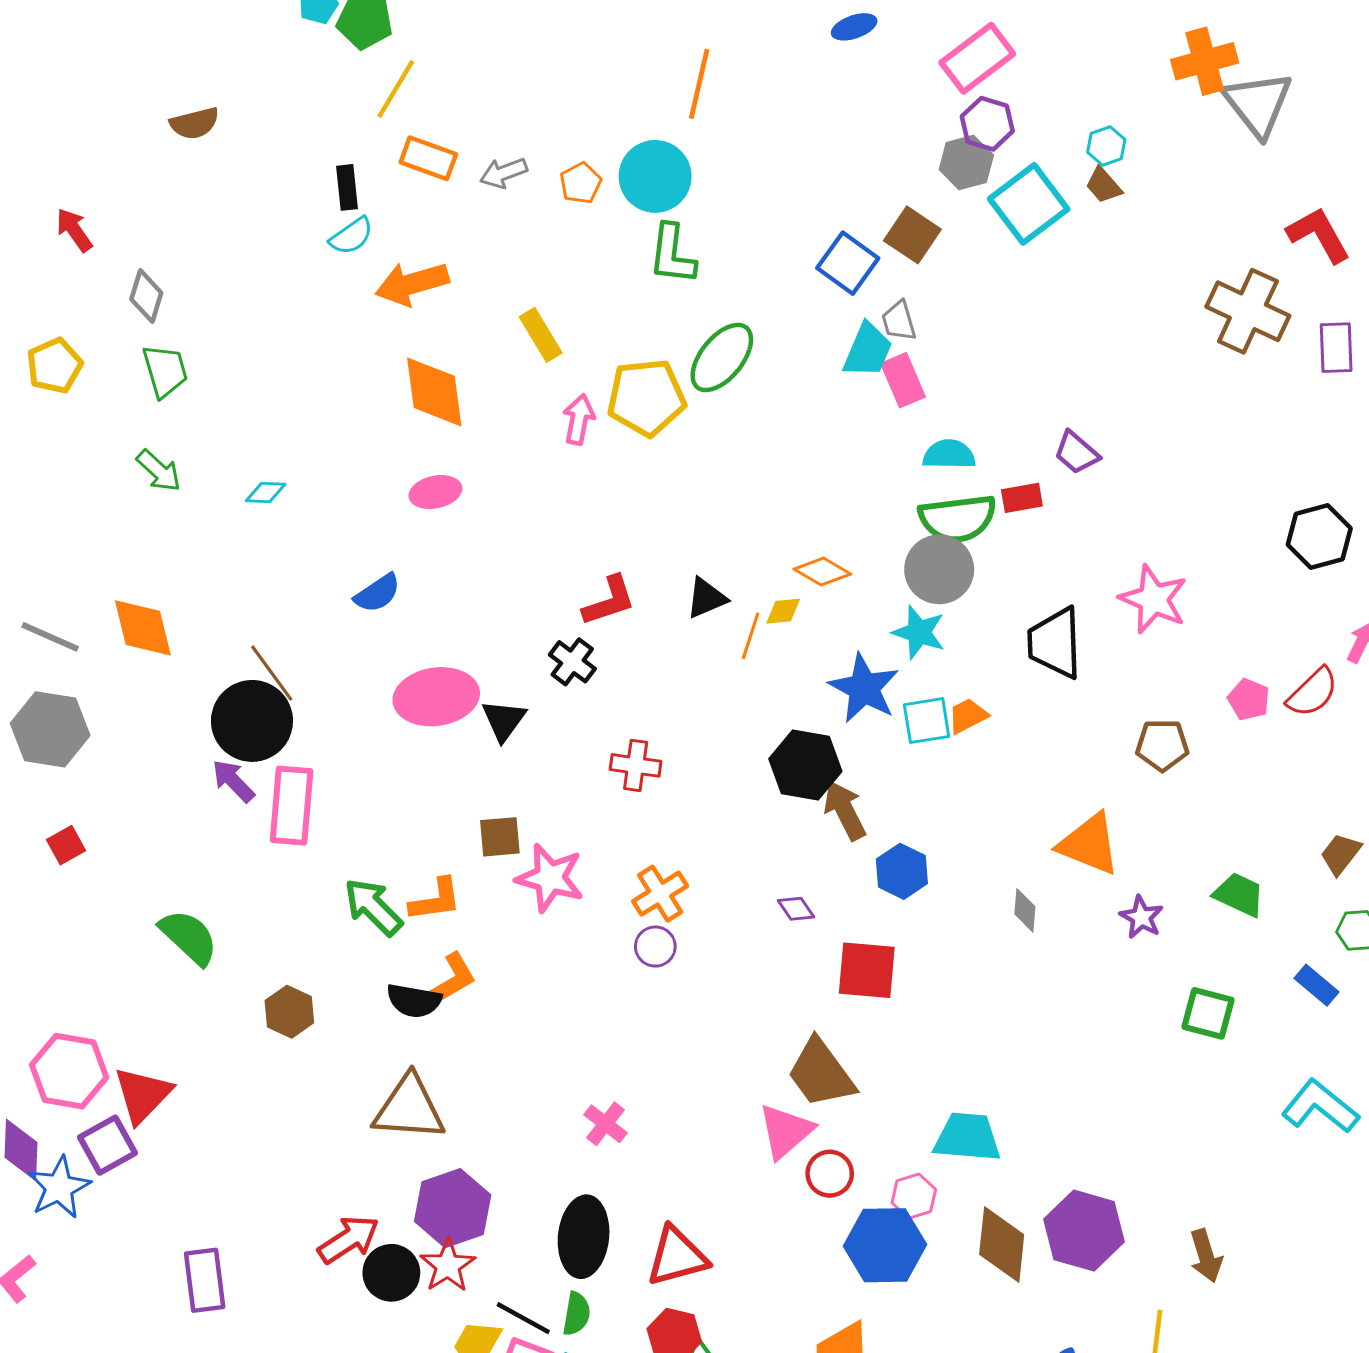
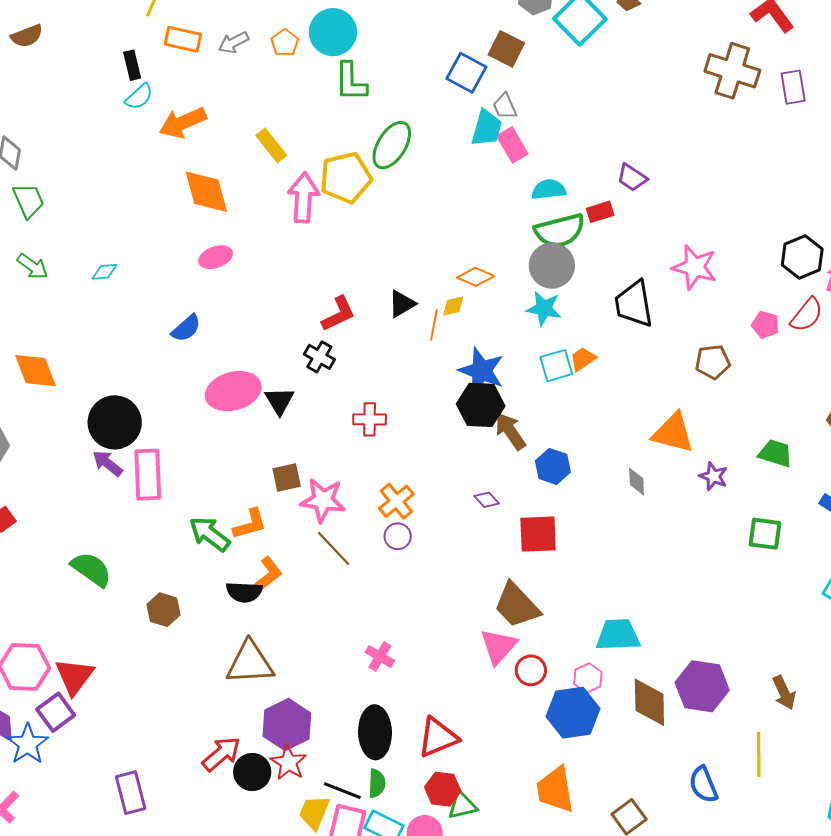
pink arrow: (579, 419) -> (303, 198), size x1.5
black hexagon: (1319, 537) -> (802, 257), moved
brown line: (272, 673) -> (334, 548), moved
blue star: (864, 688) -> (481, 371), moved

